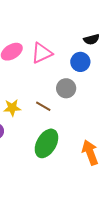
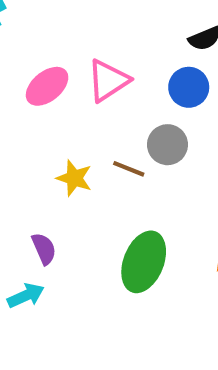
brown line: (43, 106) -> (129, 169), moved
yellow star: (12, 108) -> (74, 178), moved, turned 30

